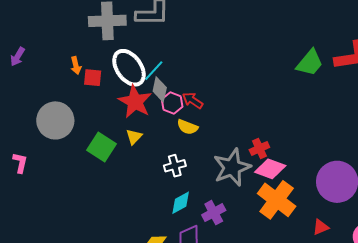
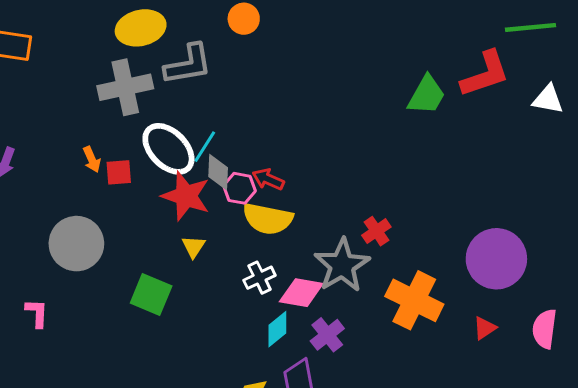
yellow semicircle: (187, 127) -> (268, 219), size x1.6
green square: (102, 147) -> (151, 294), moved
pink diamond: (270, 169) -> (301, 293), moved

